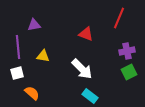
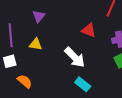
purple triangle: (34, 25) -> (39, 16), moved, turned -40
red triangle: (86, 34) -> (89, 30), moved

